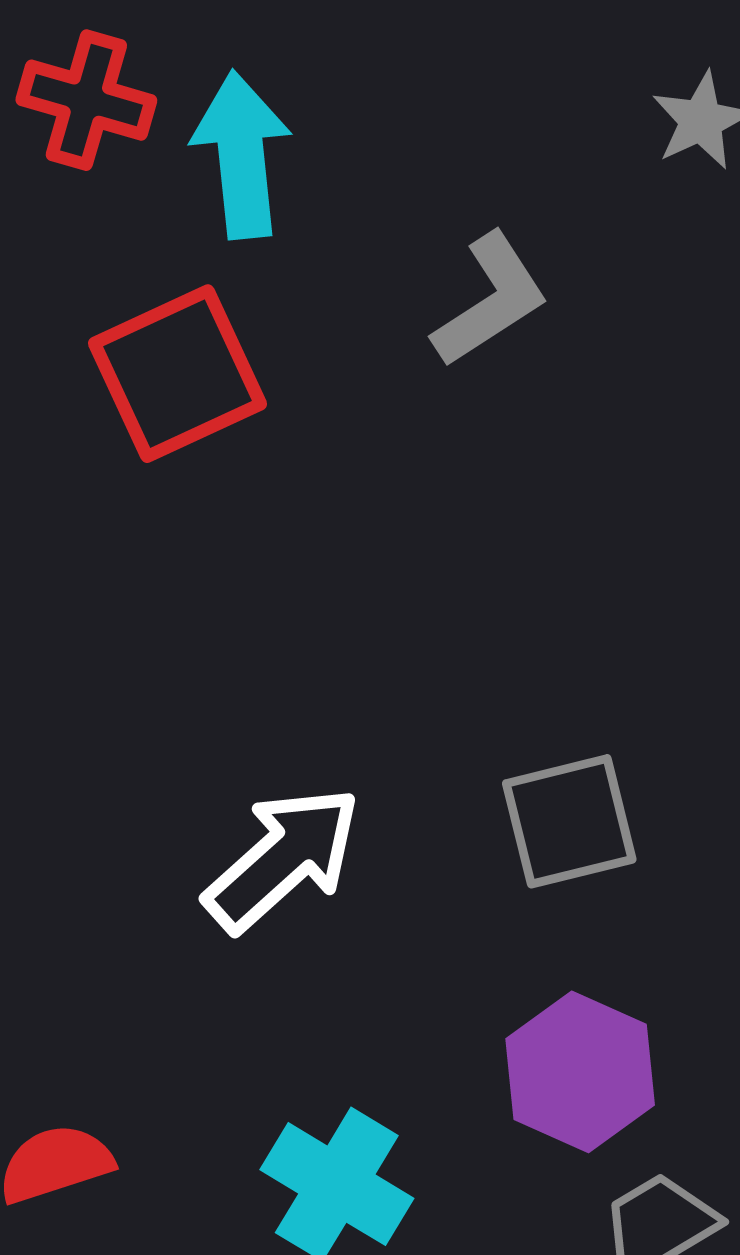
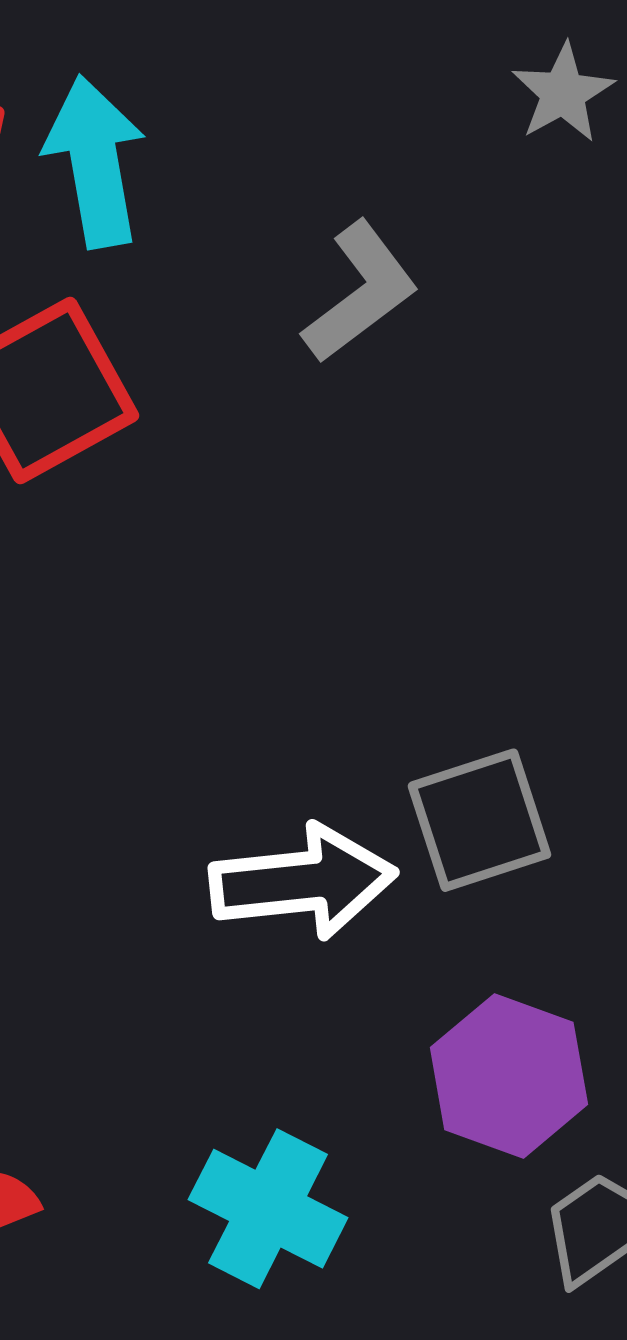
white arrow: (283, 859) -> (303, 882), moved, turned 40

